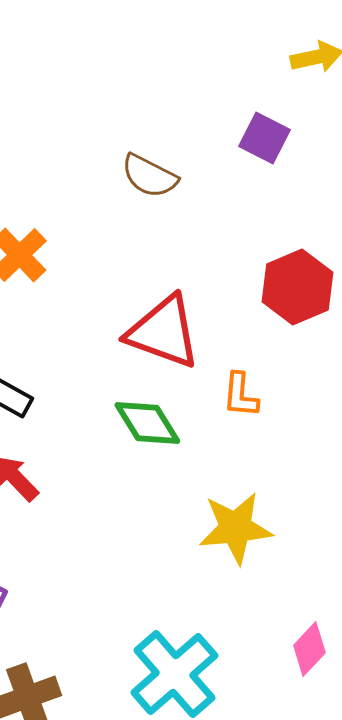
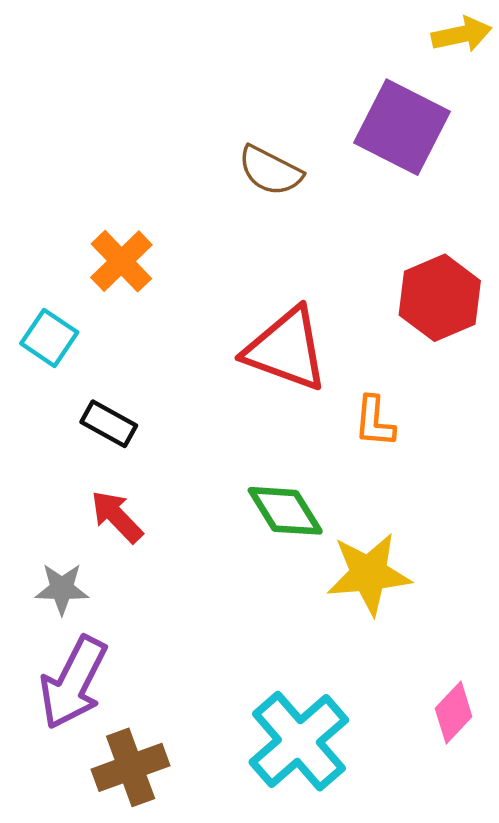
purple square: (264, 138) -> (402, 127), size x1.6
green diamond: (147, 423) -> (285, 511), moved

